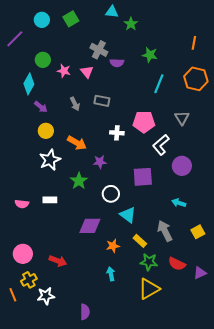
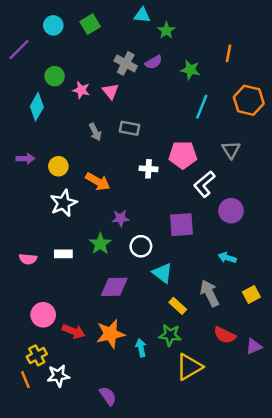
orange line: (194, 43) -> (228, 53), moved
purple semicircle: (117, 63) -> (154, 62), moved, turned -32
purple arrow: (41, 107) -> (25, 159), moved, turned -40
purple star: (100, 162) -> (121, 218), moved
green star: (79, 181) -> (100, 244), moved
orange star: (113, 246) -> (110, 334), moved, size x1.6
pink circle: (23, 254) -> (43, 315), moved
green star: (149, 262) -> (170, 335), moved
orange line: (13, 295) -> (25, 380), moved
purple semicircle: (85, 312) -> (108, 396), turned -35

